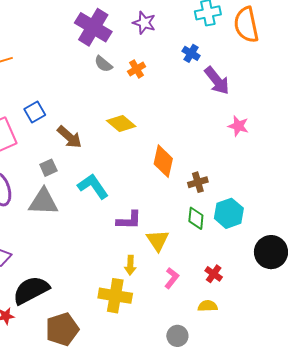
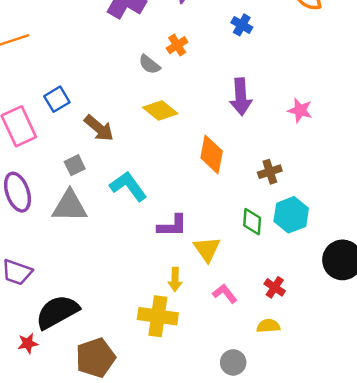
gray semicircle: (103, 64) -> (149, 64), moved
purple arrow: (217, 81) -> (241, 97), moved, turned 36
brown cross: (198, 182) -> (270, 172), moved
pink L-shape: (172, 278) -> (225, 294), turned -75

